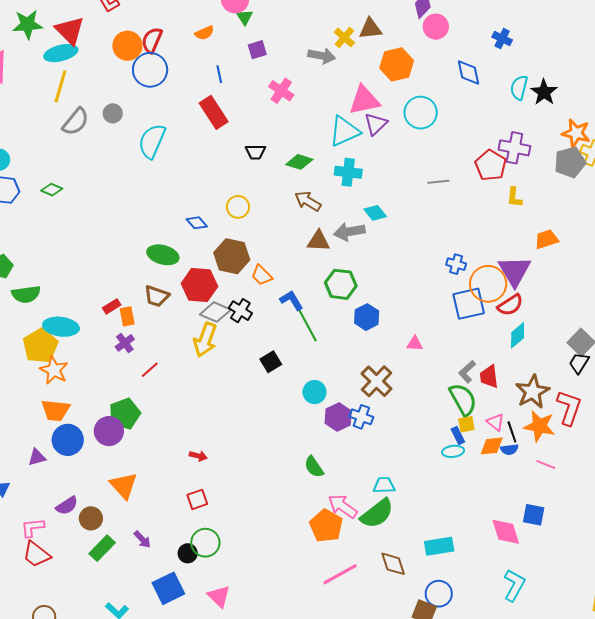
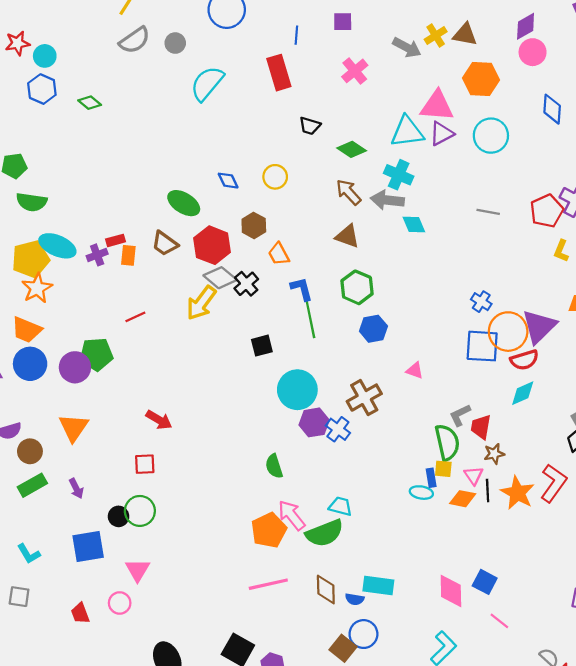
gray arrow: (349, 232) -> (387, 200), moved
brown hexagon: (232, 256) -> (254, 225), size x0.7
purple cross: (125, 343) -> (97, 255), moved
cyan circle: (314, 392) -> (297, 390), size x1.6
brown star: (533, 392) -> (494, 454), moved, size x0.6
blue semicircle: (509, 449) -> (355, 599), moved
red arrow: (198, 456) -> (159, 420), size x1.4
pink line: (546, 465) -> (499, 621), moved

